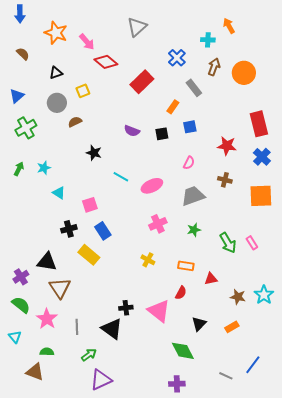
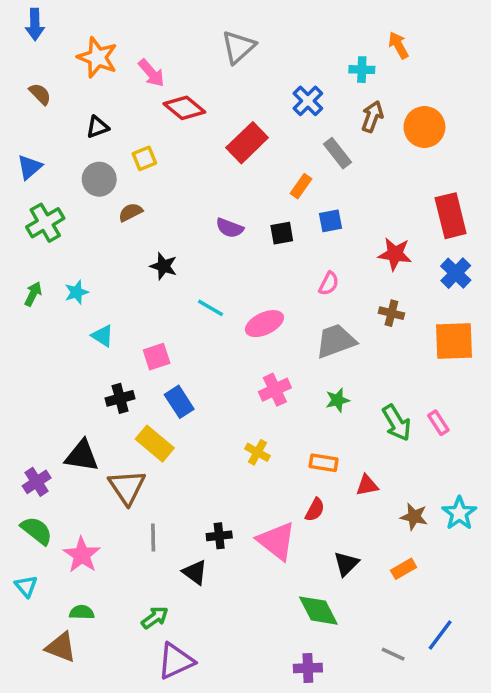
brown triangle: (60, 288) -> (127, 487), moved
gray line: (77, 327) -> (153, 538), moved
black triangle: (112, 329) -> (195, 572), size x0.7

